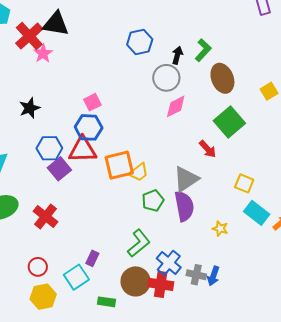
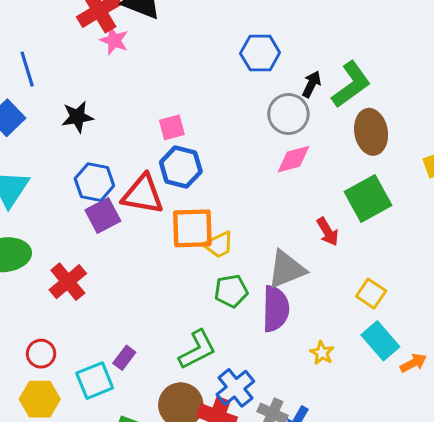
green L-shape: (203, 50) -> (351, 84), size x1.4
pink star: (43, 53) -> (114, 40), turned -30
blue hexagon: (89, 127) -> (181, 167), moved

